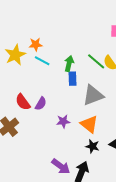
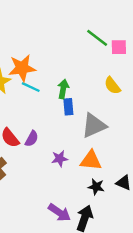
orange star: (36, 44) -> (22, 68), size x1.6
green line: (96, 61) -> (97, 38), moved
orange triangle: (89, 124) -> (91, 160), turned -30

